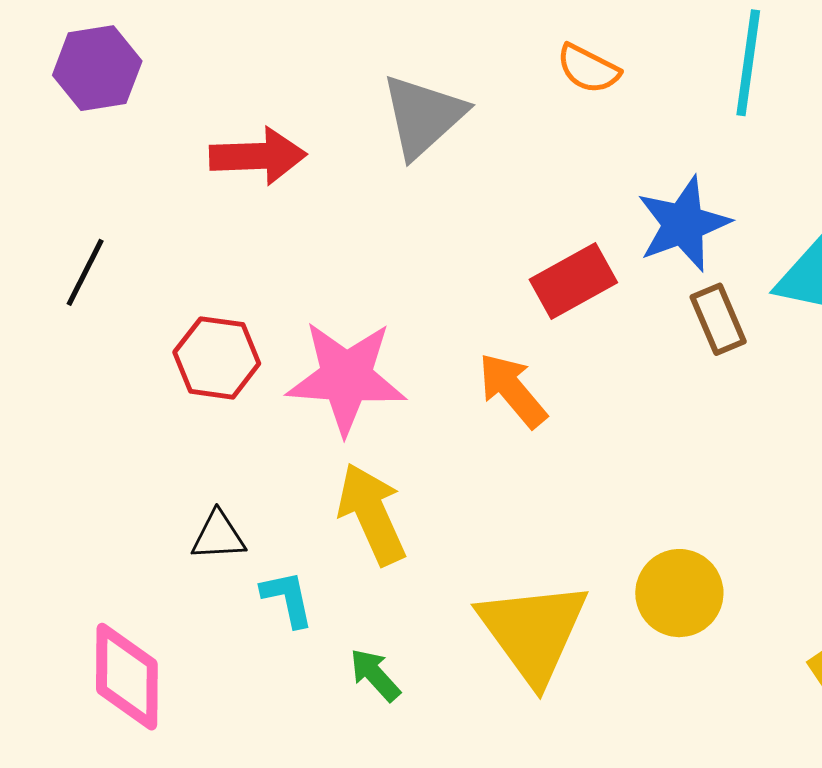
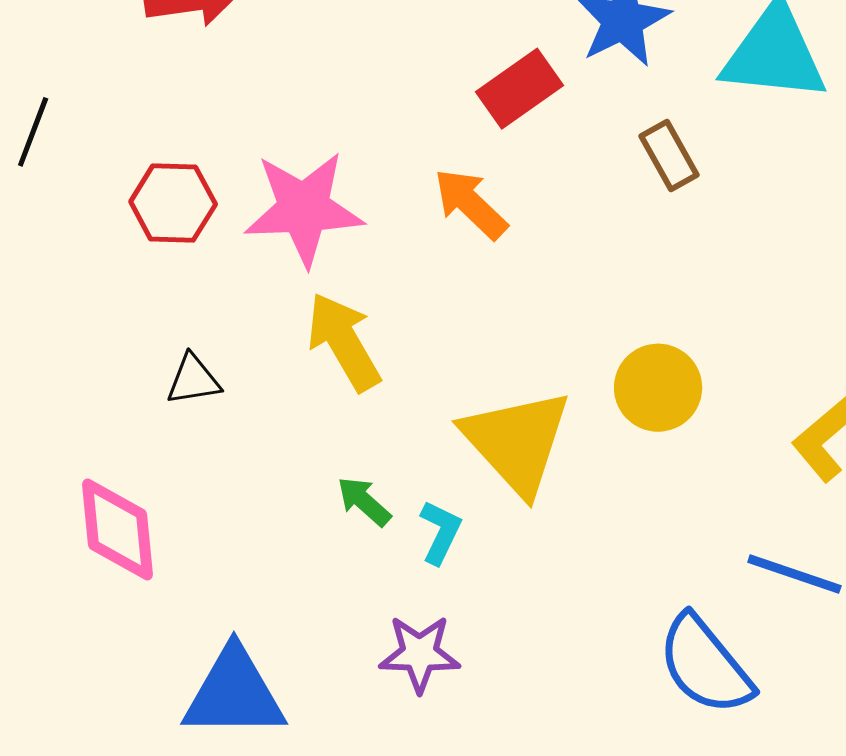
brown rectangle: (718, 319) -> (669, 155), moved
cyan L-shape: (287, 599) -> (440, 532), moved, turned 44

